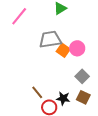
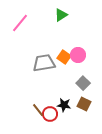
gray trapezoid: (50, 39) -> (44, 63), moved
brown line: (37, 92) -> (38, 110), moved

